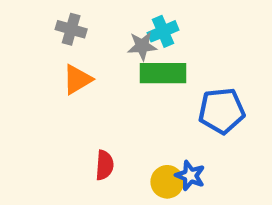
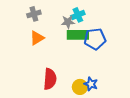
gray cross: (71, 29) -> (34, 14), turned -32
blue pentagon: (222, 111) -> (95, 39), moved
red semicircle: (105, 165) -> (50, 79), size x1.5

